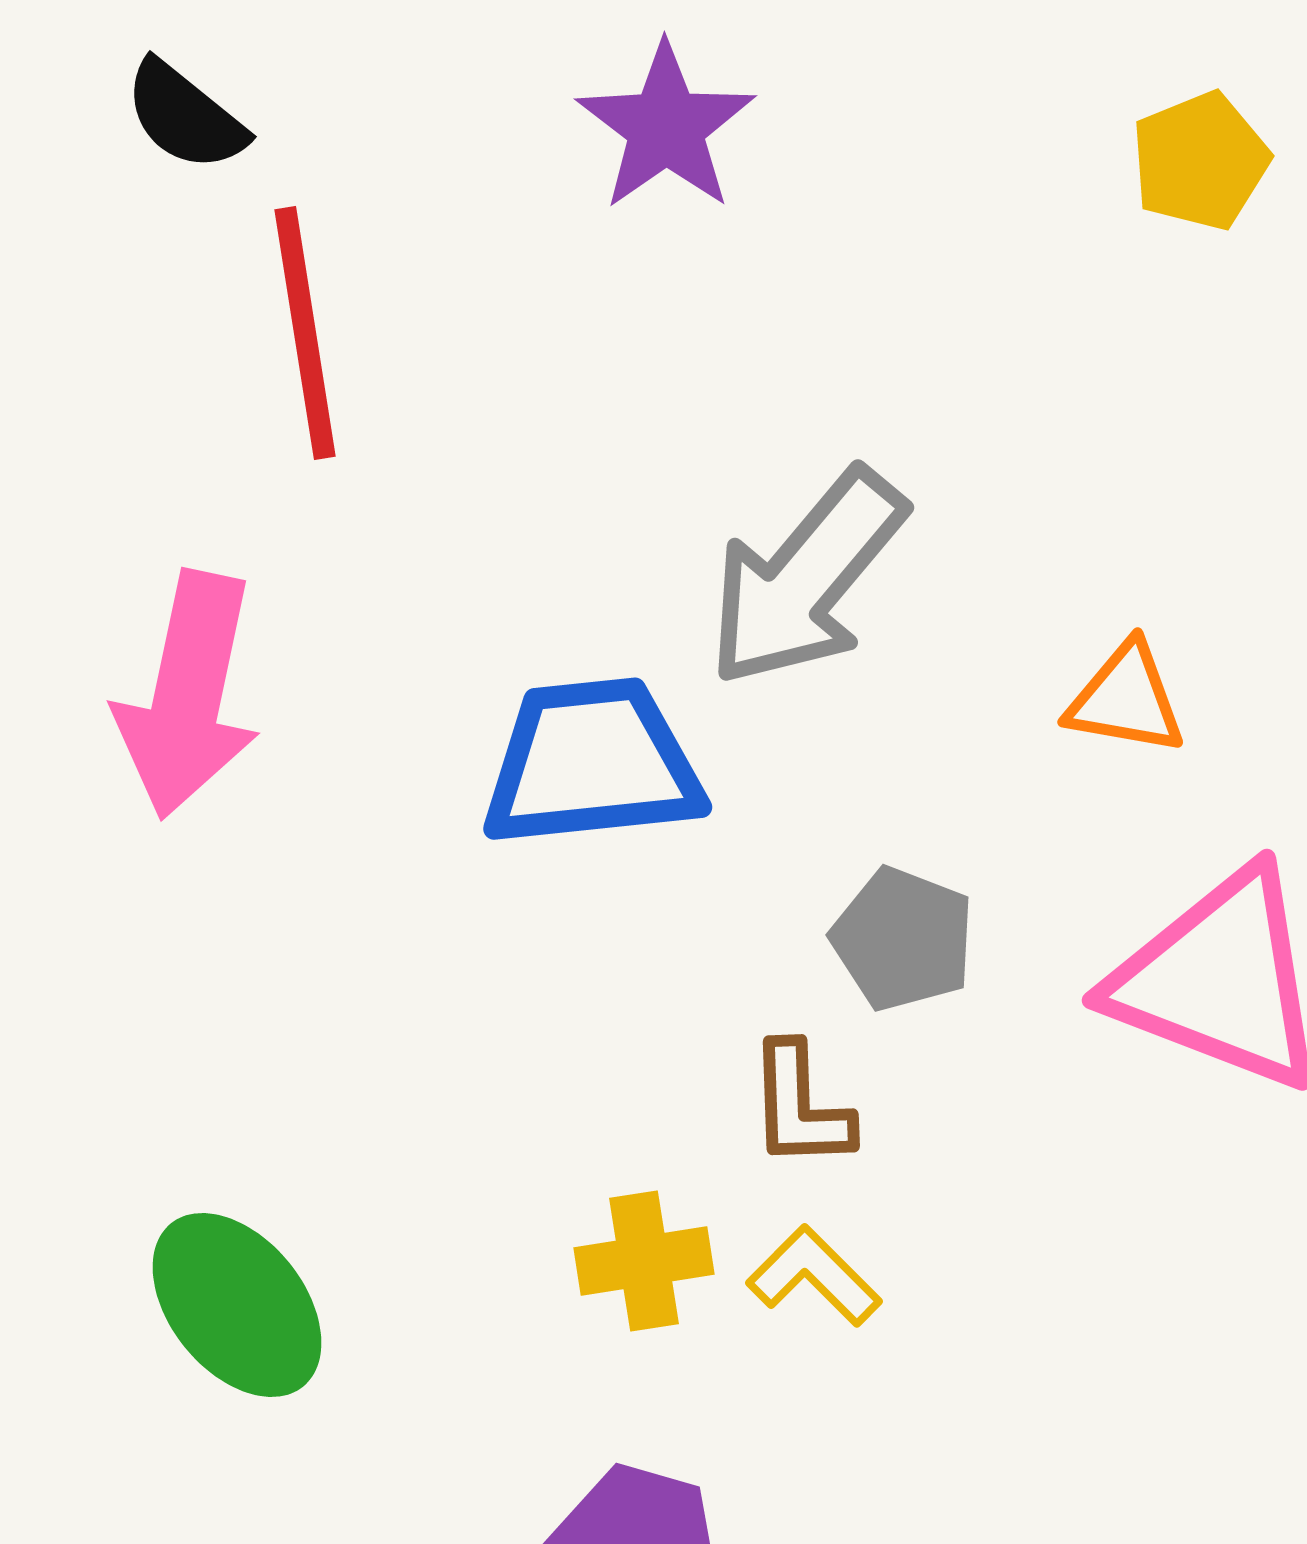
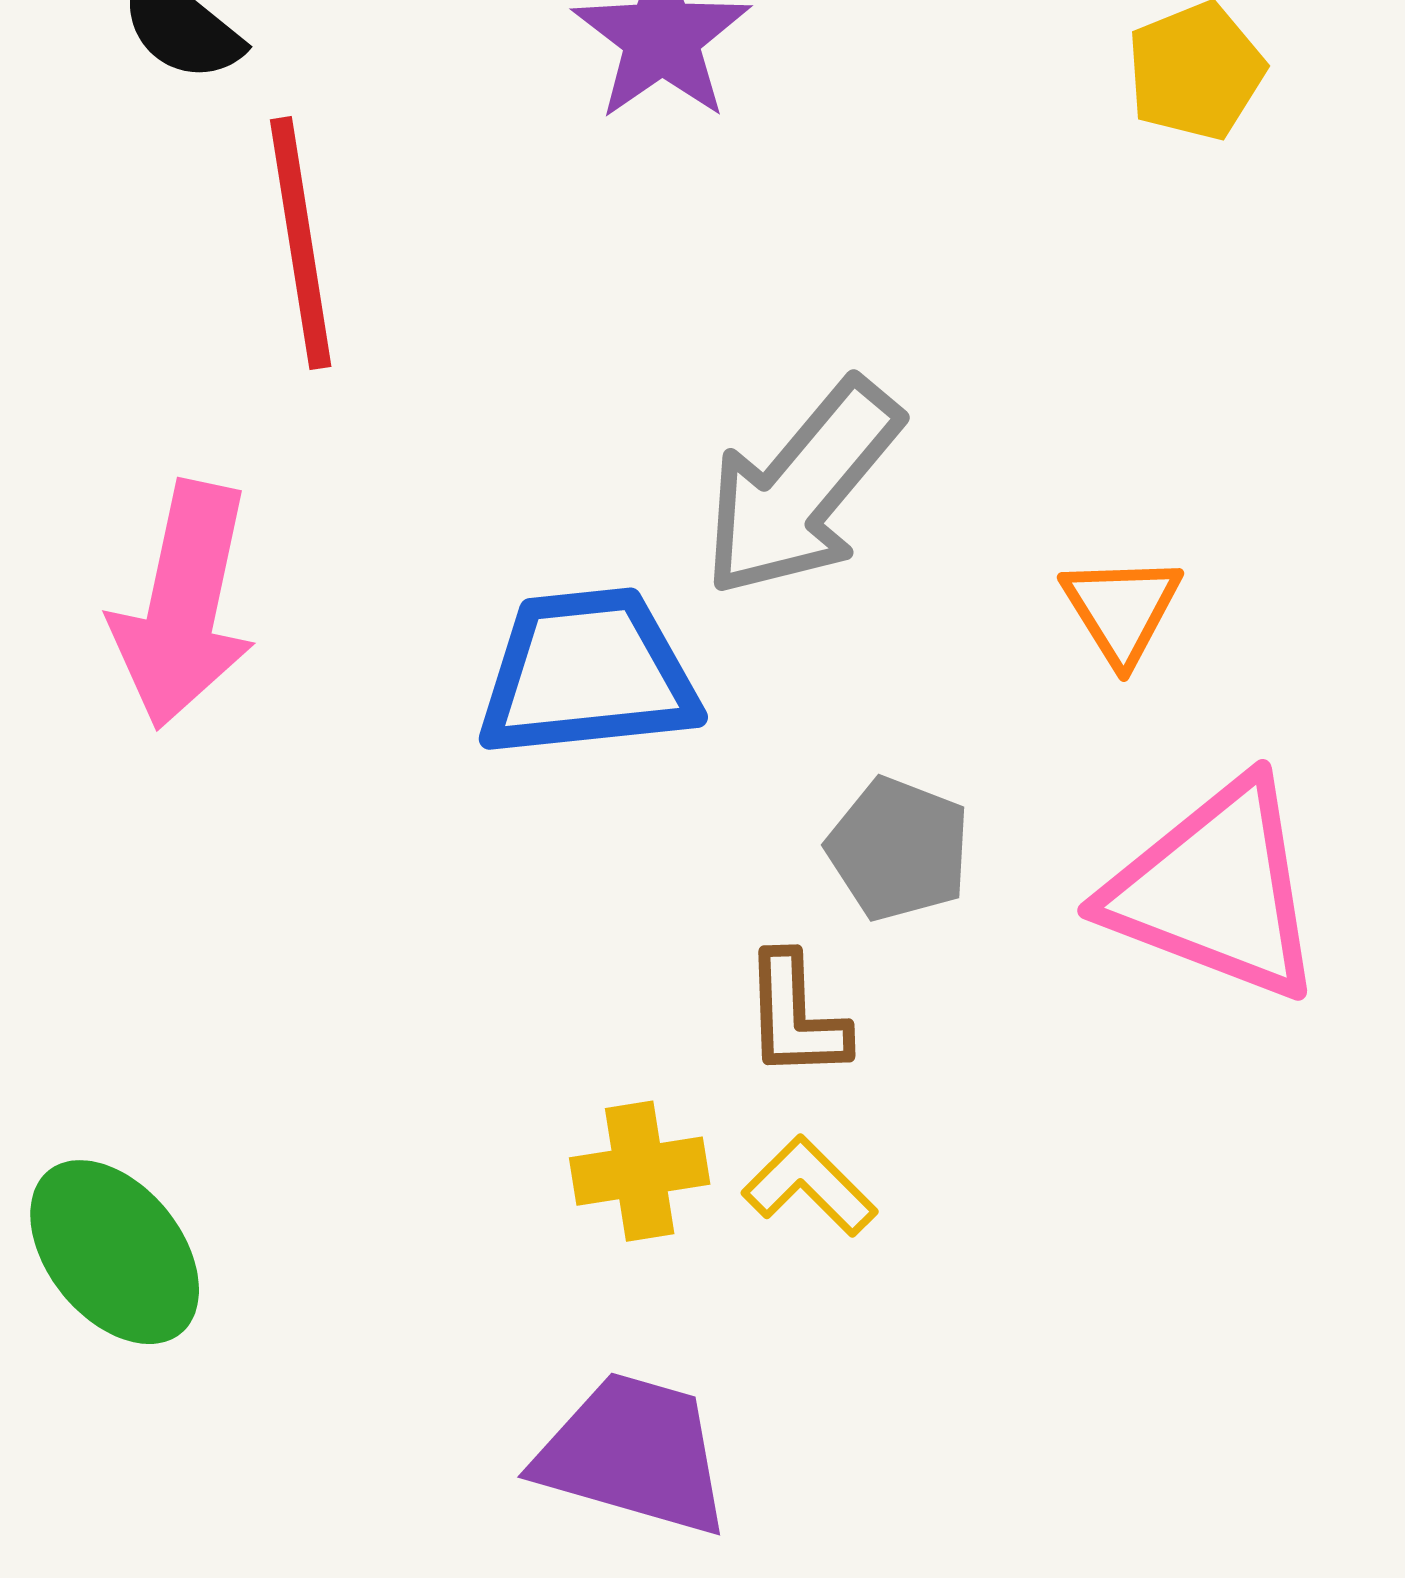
orange triangle: (1126, 699) -> (1122, 609), turned 48
green ellipse: (237, 1305) -> (115, 1252), moved

